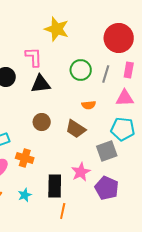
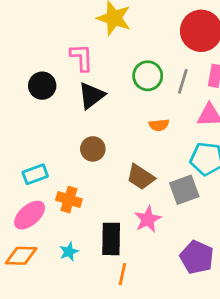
black triangle: (41, 84) -> (91, 95), turned -30
brown trapezoid: (76, 129) -> (141, 177), moved
purple pentagon: (107, 188) -> (197, 257), moved

